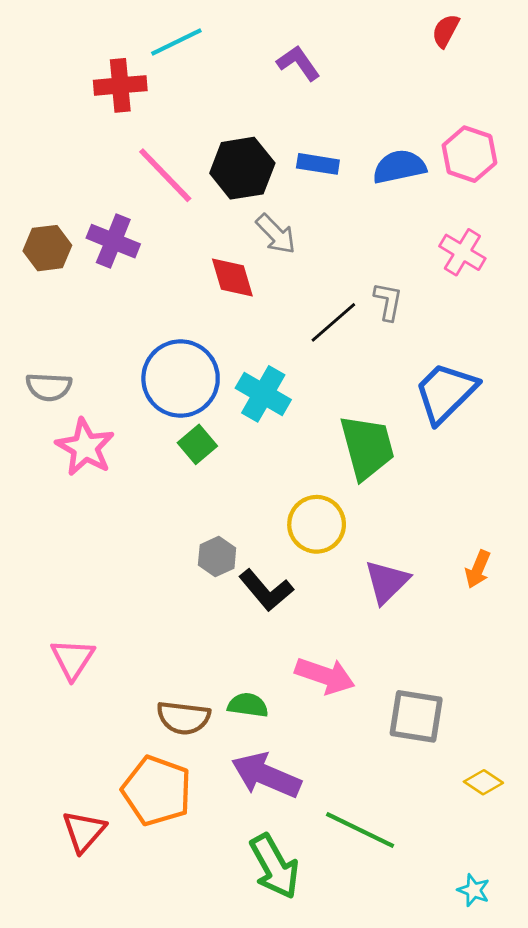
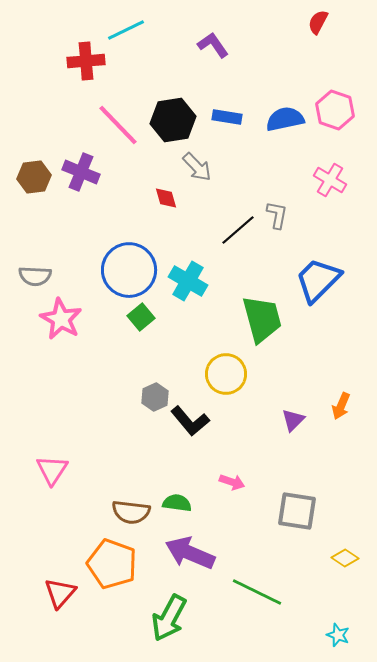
red diamond: (232, 278) -> (166, 198), size x0.7
purple triangle: (387, 582) -> (293, 420), moved, size x0.7
pink arrow: (325, 676) -> (232, 482), size x0.6
green arrow: (275, 866) -> (169, 618), moved, turned 57

